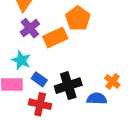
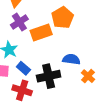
blue semicircle: (97, 99) -> (71, 59), moved

